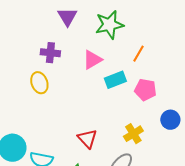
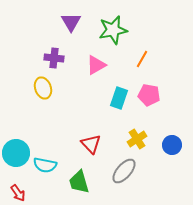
cyan rectangle: (115, 80) -> (119, 98), moved, turned -50
blue circle: (170, 120) -> (172, 145), moved

